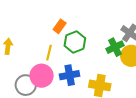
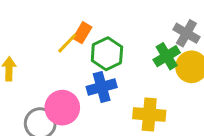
yellow line: (49, 53) -> (67, 43), moved, turned 35
blue cross: (70, 75) -> (102, 87), moved

